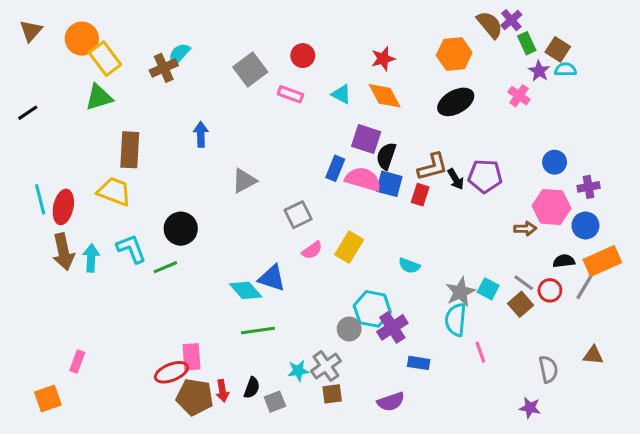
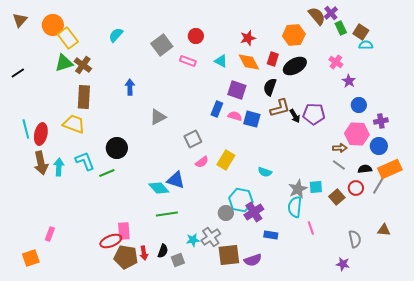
brown cross: (164, 68) -> (83, 65), moved, turned -30
purple star: (539, 71) -> (349, 81), moved
black semicircle: (386, 156) -> (270, 87), moved
pink semicircle: (363, 179) -> (235, 116), size x0.6
red rectangle: (420, 195) -> (273, 59), moved
gray line: (524, 283) -> (339, 165), moved
cyan square: (488, 289) -> (316, 187), turned -32
brown square: (332, 394) -> (229, 255), moved, size x1.6

